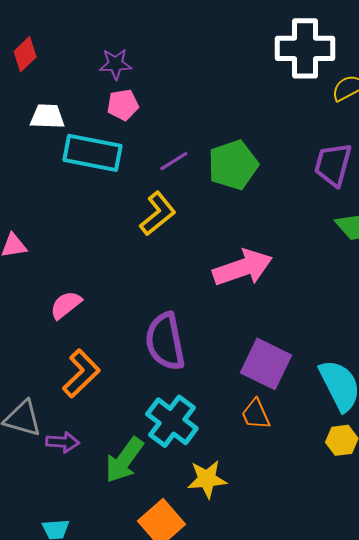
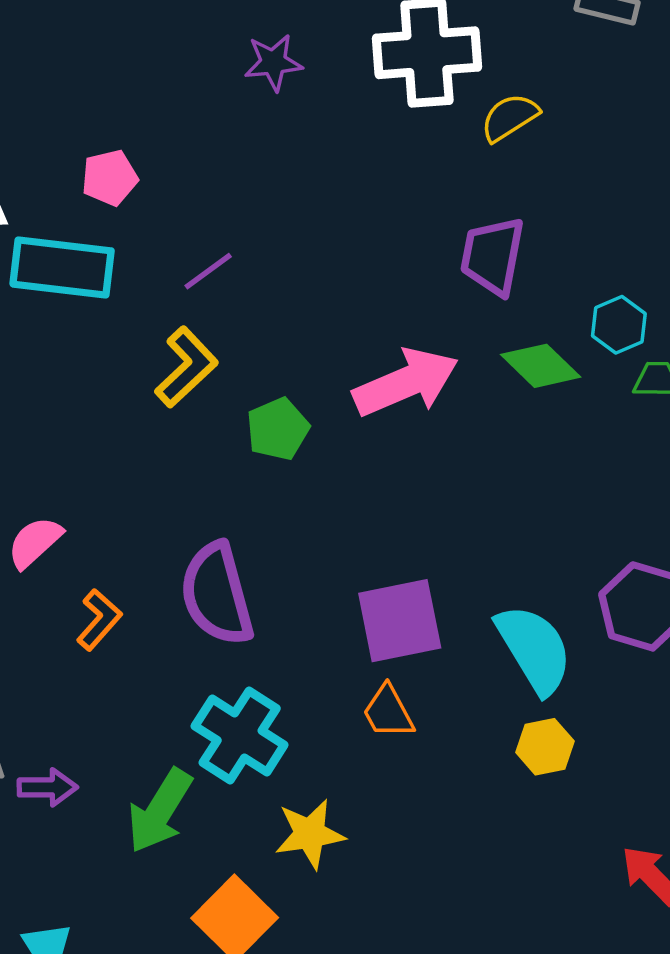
purple star: (115, 64) -> (273, 62), moved
green pentagon: (233, 165) -> (278, 429), moved, size x0.7
pink arrow: (243, 268) -> (406, 382), moved
purple square: (266, 364) -> (400, 621), turned -33
orange L-shape: (81, 373) -> (99, 620), moved, size x0.7

